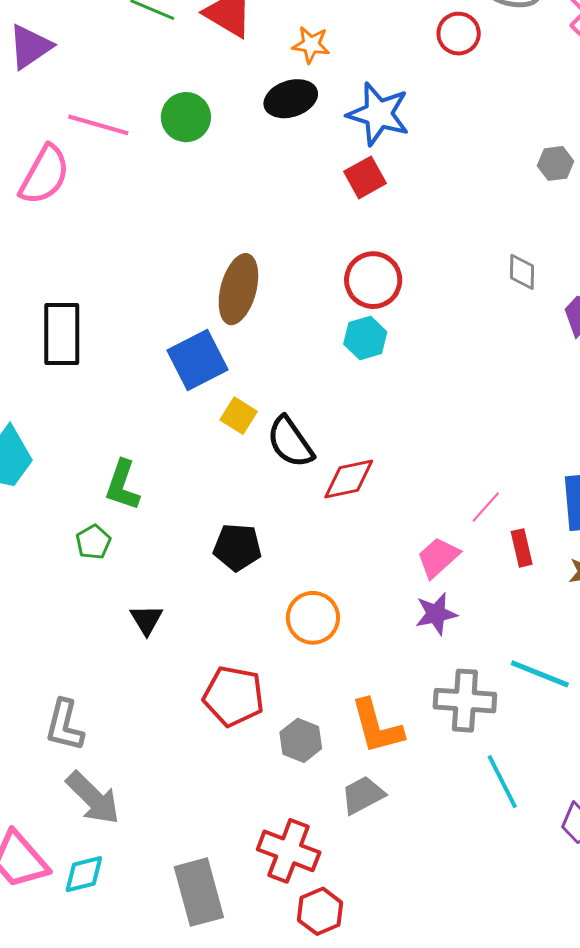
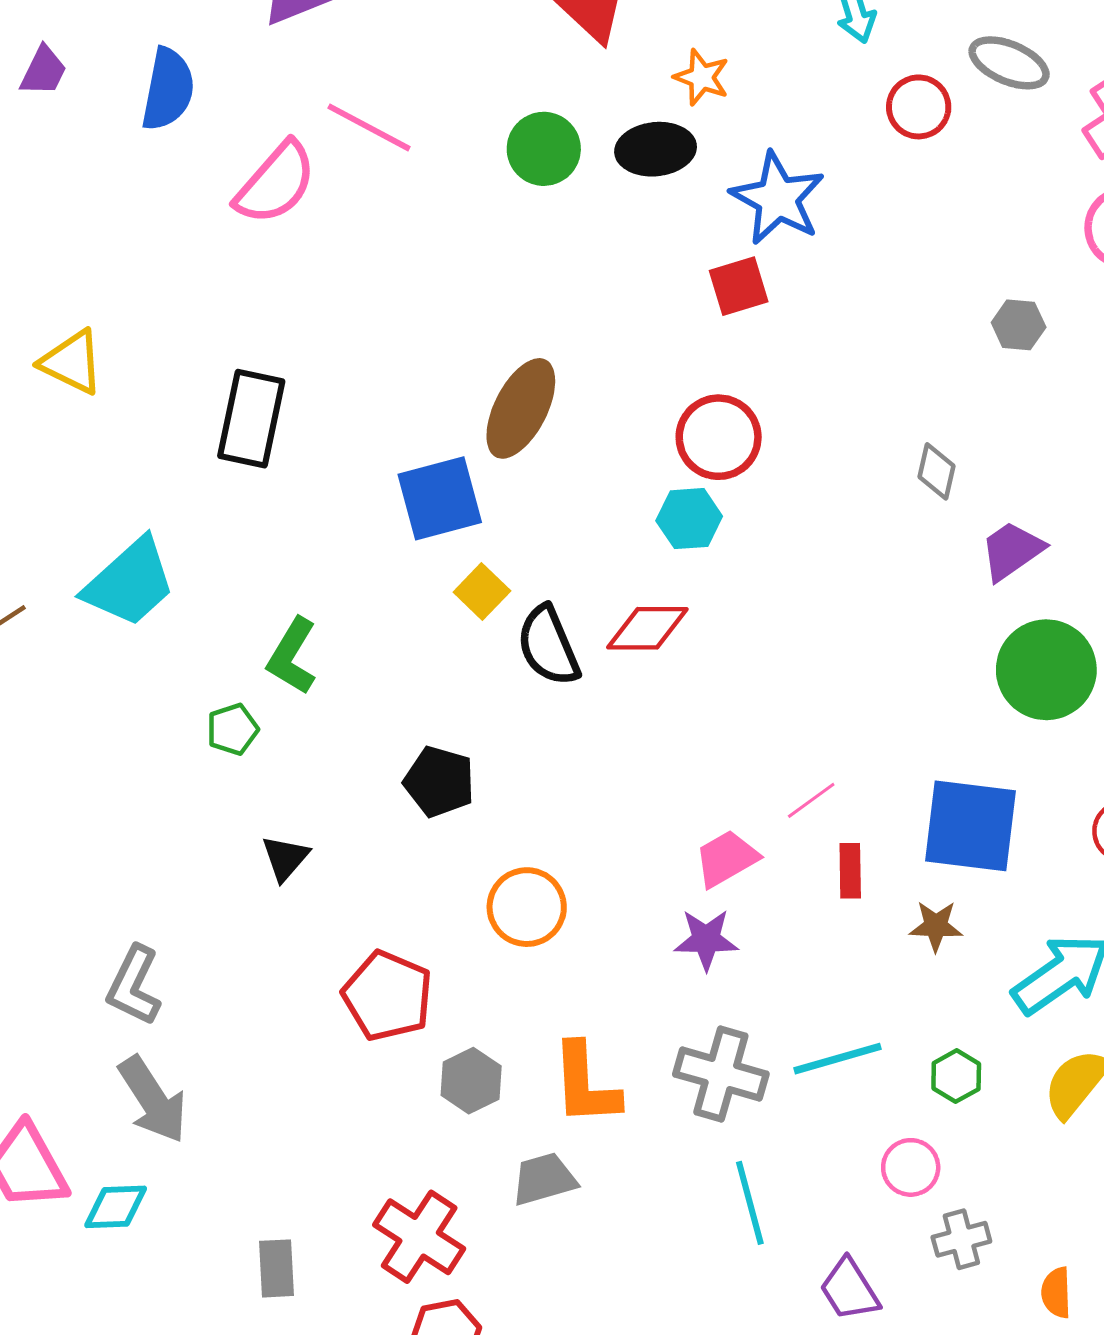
green circle: (186, 117) -> (544, 149), moved
red diamond: (349, 479) -> (647, 628), moved
cyan line: (540, 674) -> (838, 1059), turned -50
gray rectangle: (199, 892) -> (277, 1268), size x0.6

